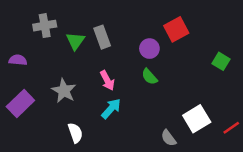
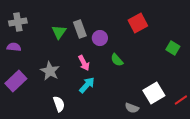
gray cross: (45, 26) -> (18, 22), moved
purple circle: (149, 49) -> (100, 38), moved
gray semicircle: (169, 138) -> (132, 108), turned -32

